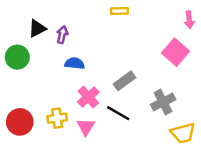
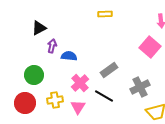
purple arrow: (62, 35) -> (52, 46), moved
green circle: (17, 57) -> (34, 75), moved

